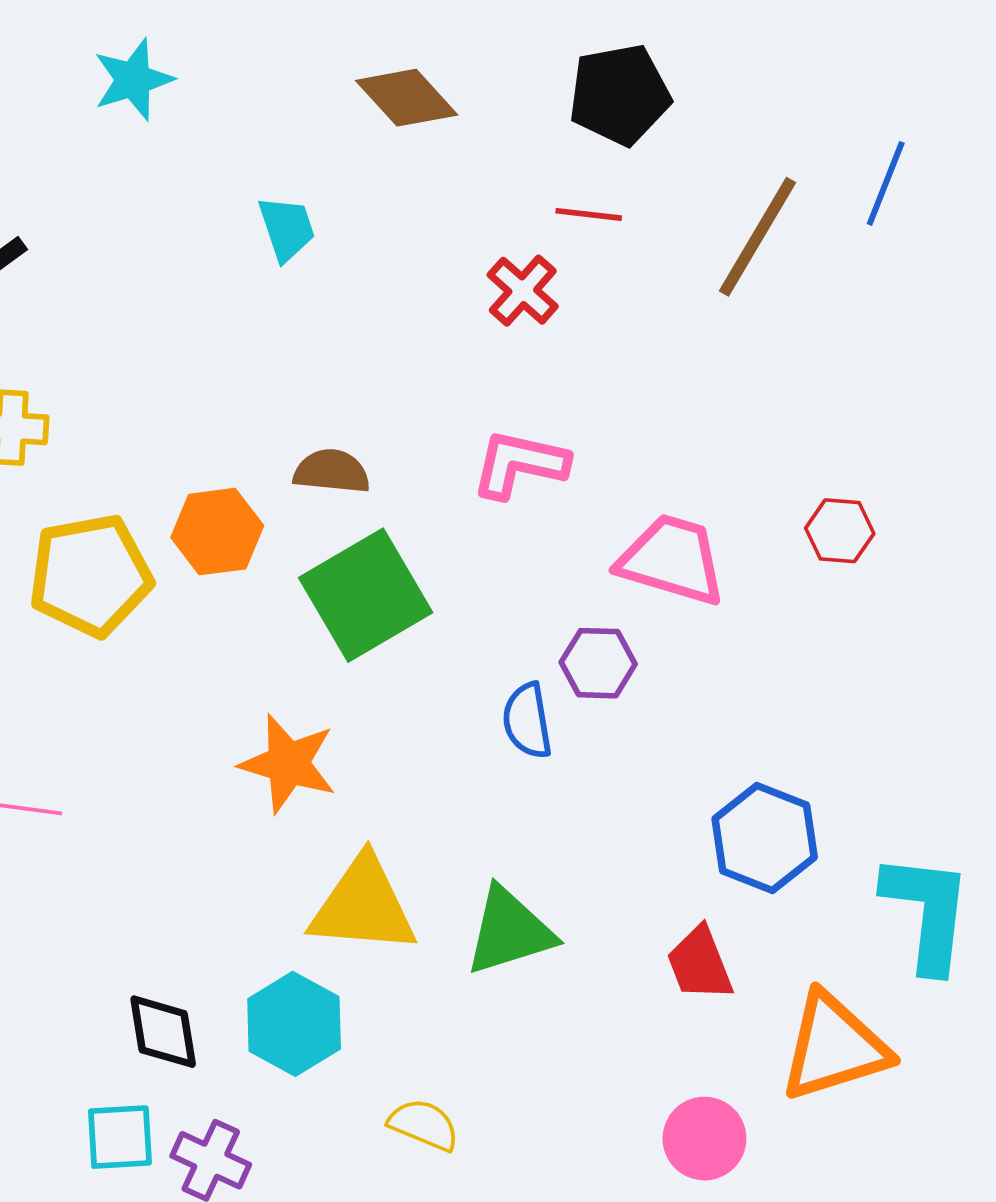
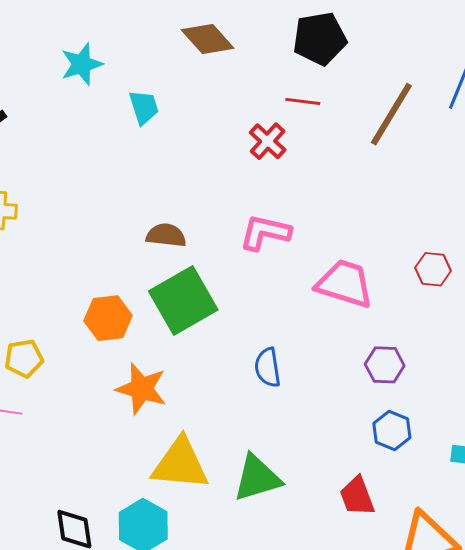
cyan star: (133, 80) -> (82, 64), moved
orange hexagon: (217, 532) -> (108, 318), moved
yellow pentagon: (90, 575) -> (24, 358), moved, size x0.6
purple hexagon: (598, 663) -> (385, 365), moved
blue hexagon: (765, 838) -> (392, 430), size x0.7

